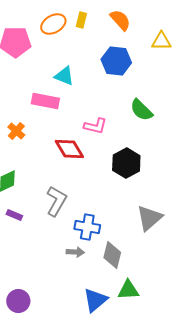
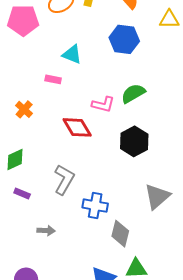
pink rectangle: (45, 101) -> (53, 79), size x0.6
green semicircle: (141, 110) -> (133, 93), moved, turned 105
gray arrow: (75, 252) -> (46, 231), moved

